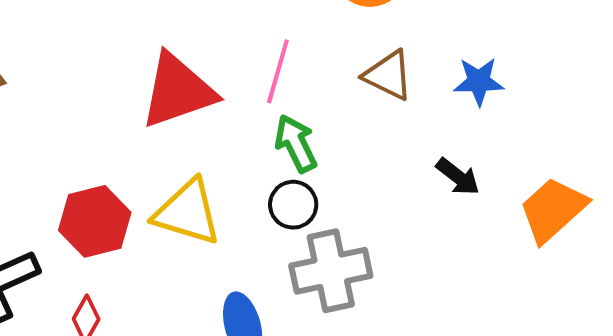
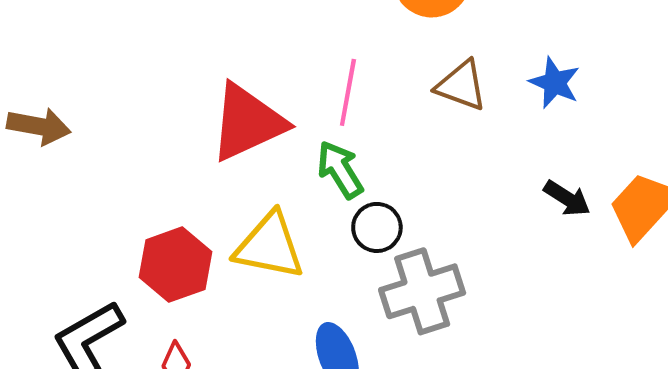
blue star: (479, 81) -> (555, 83), turned 30
green arrow: (296, 143) -> (340, 170), moved
black arrow: (458, 177) -> (567, 198), moved

